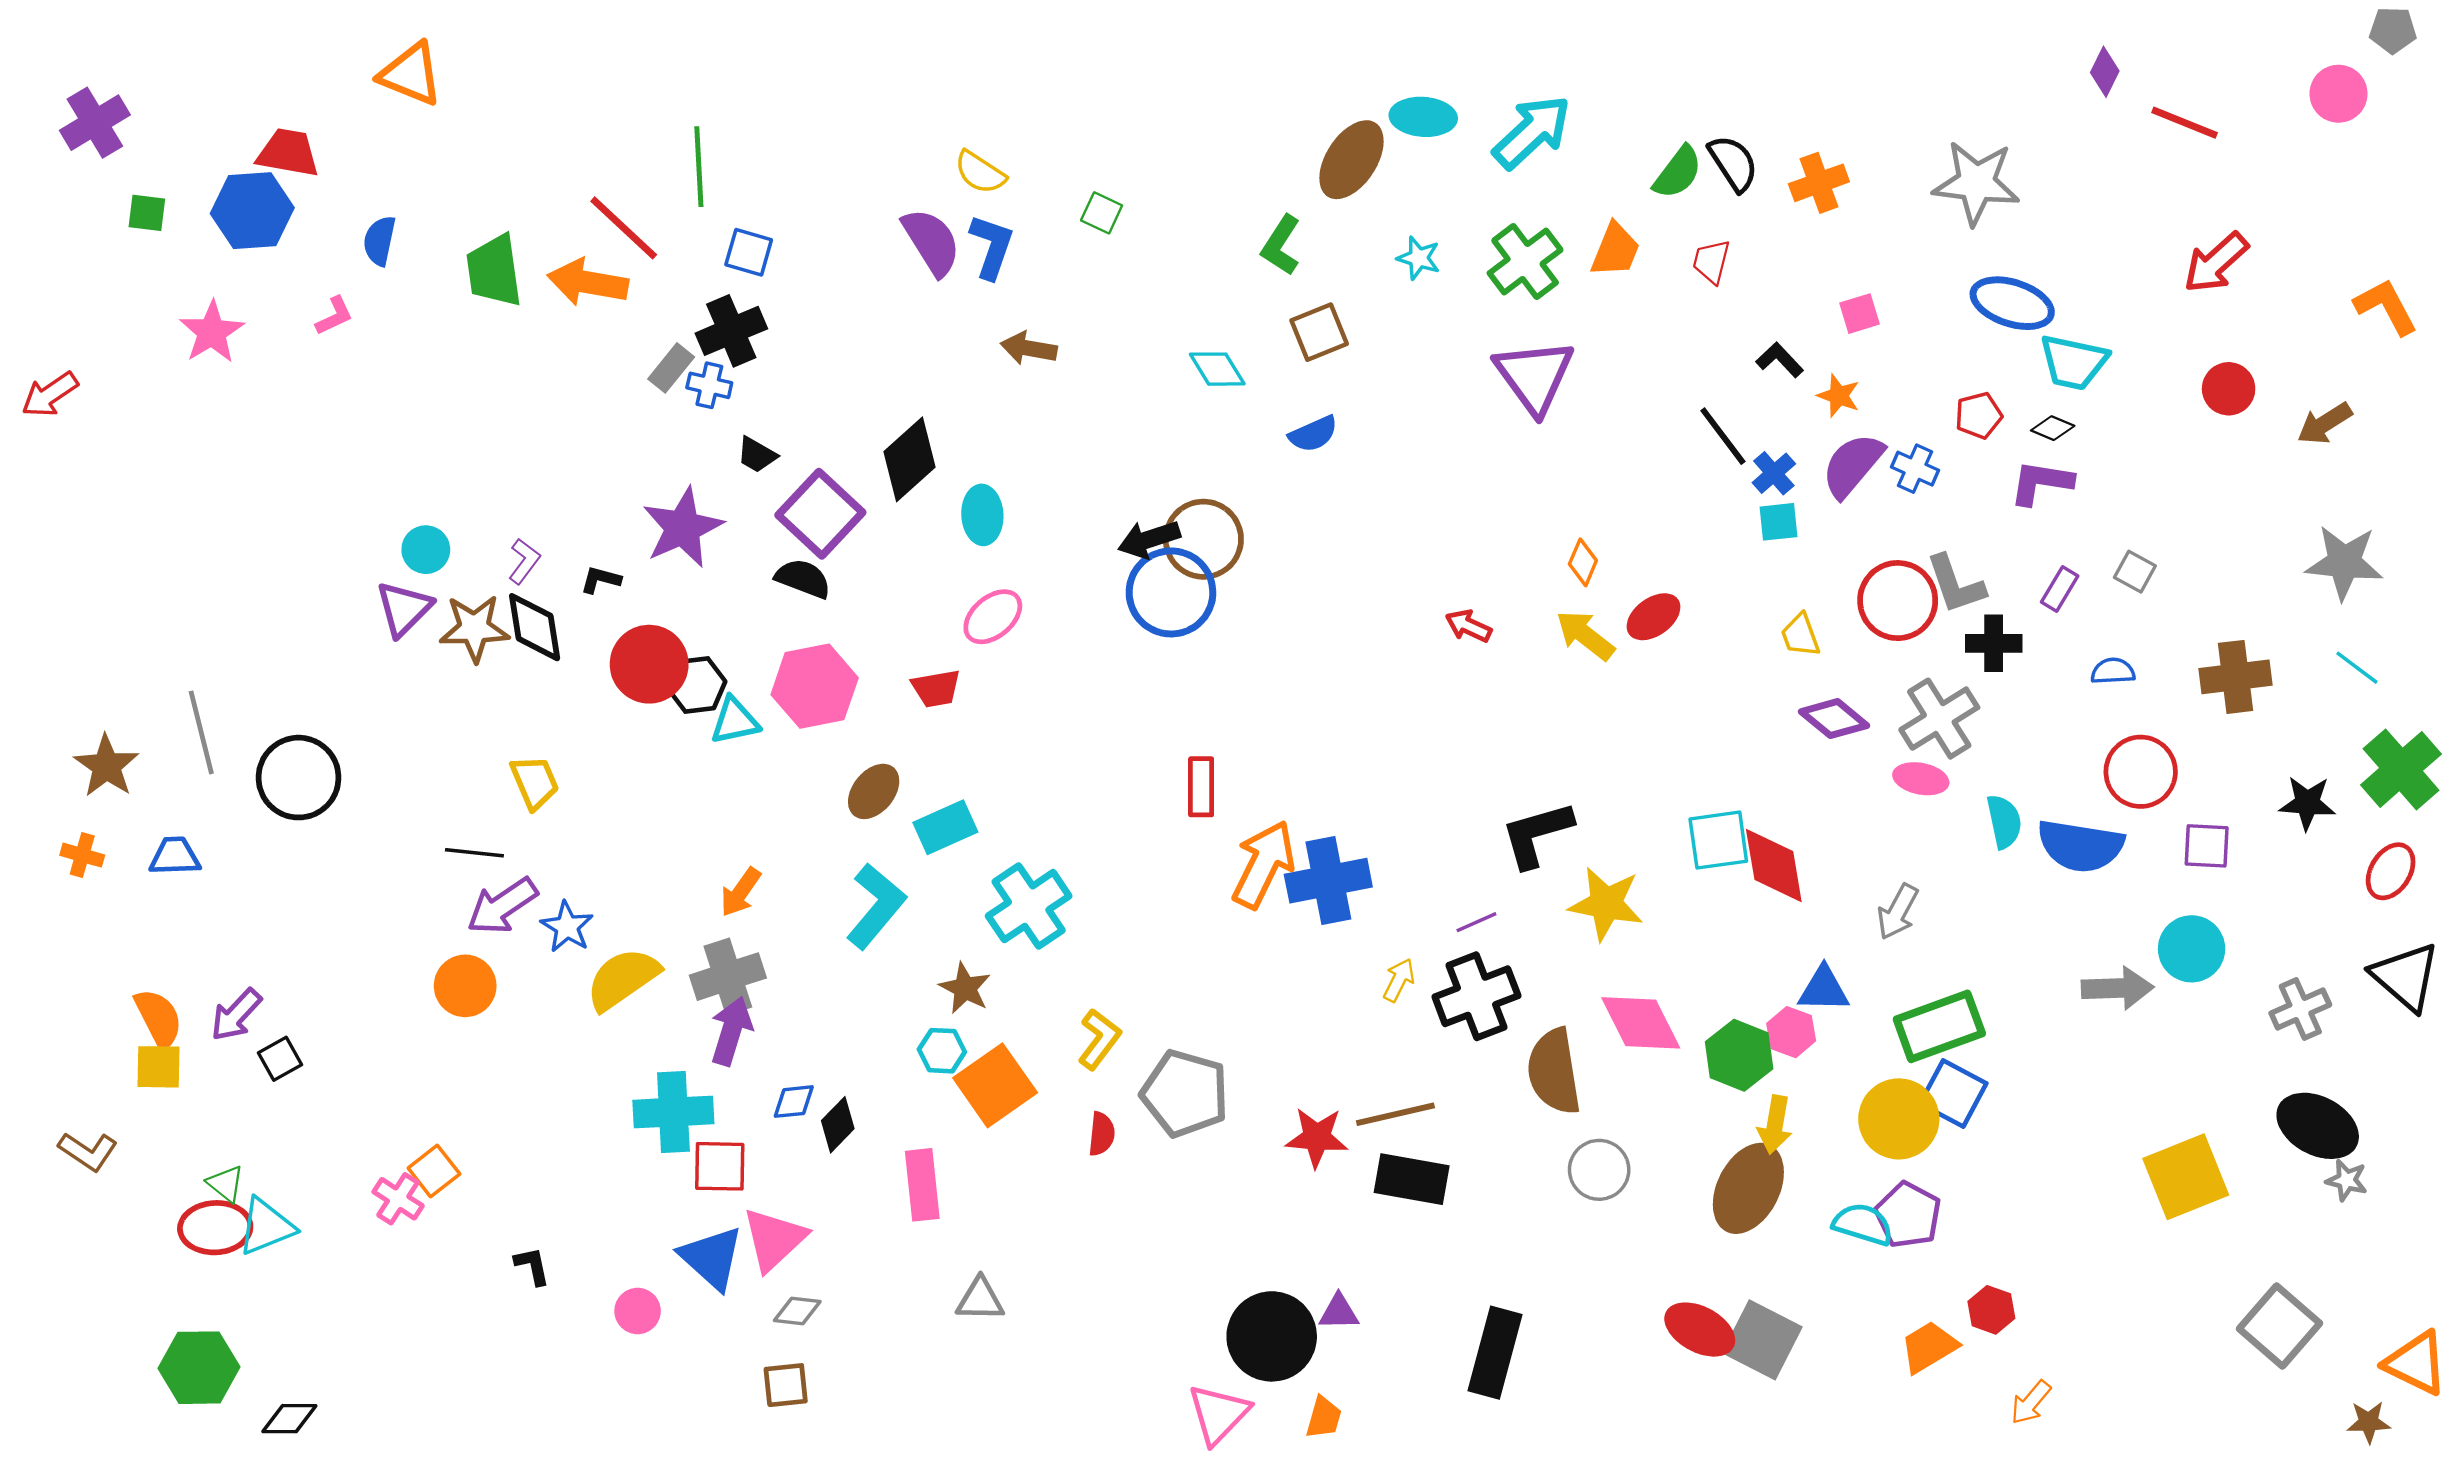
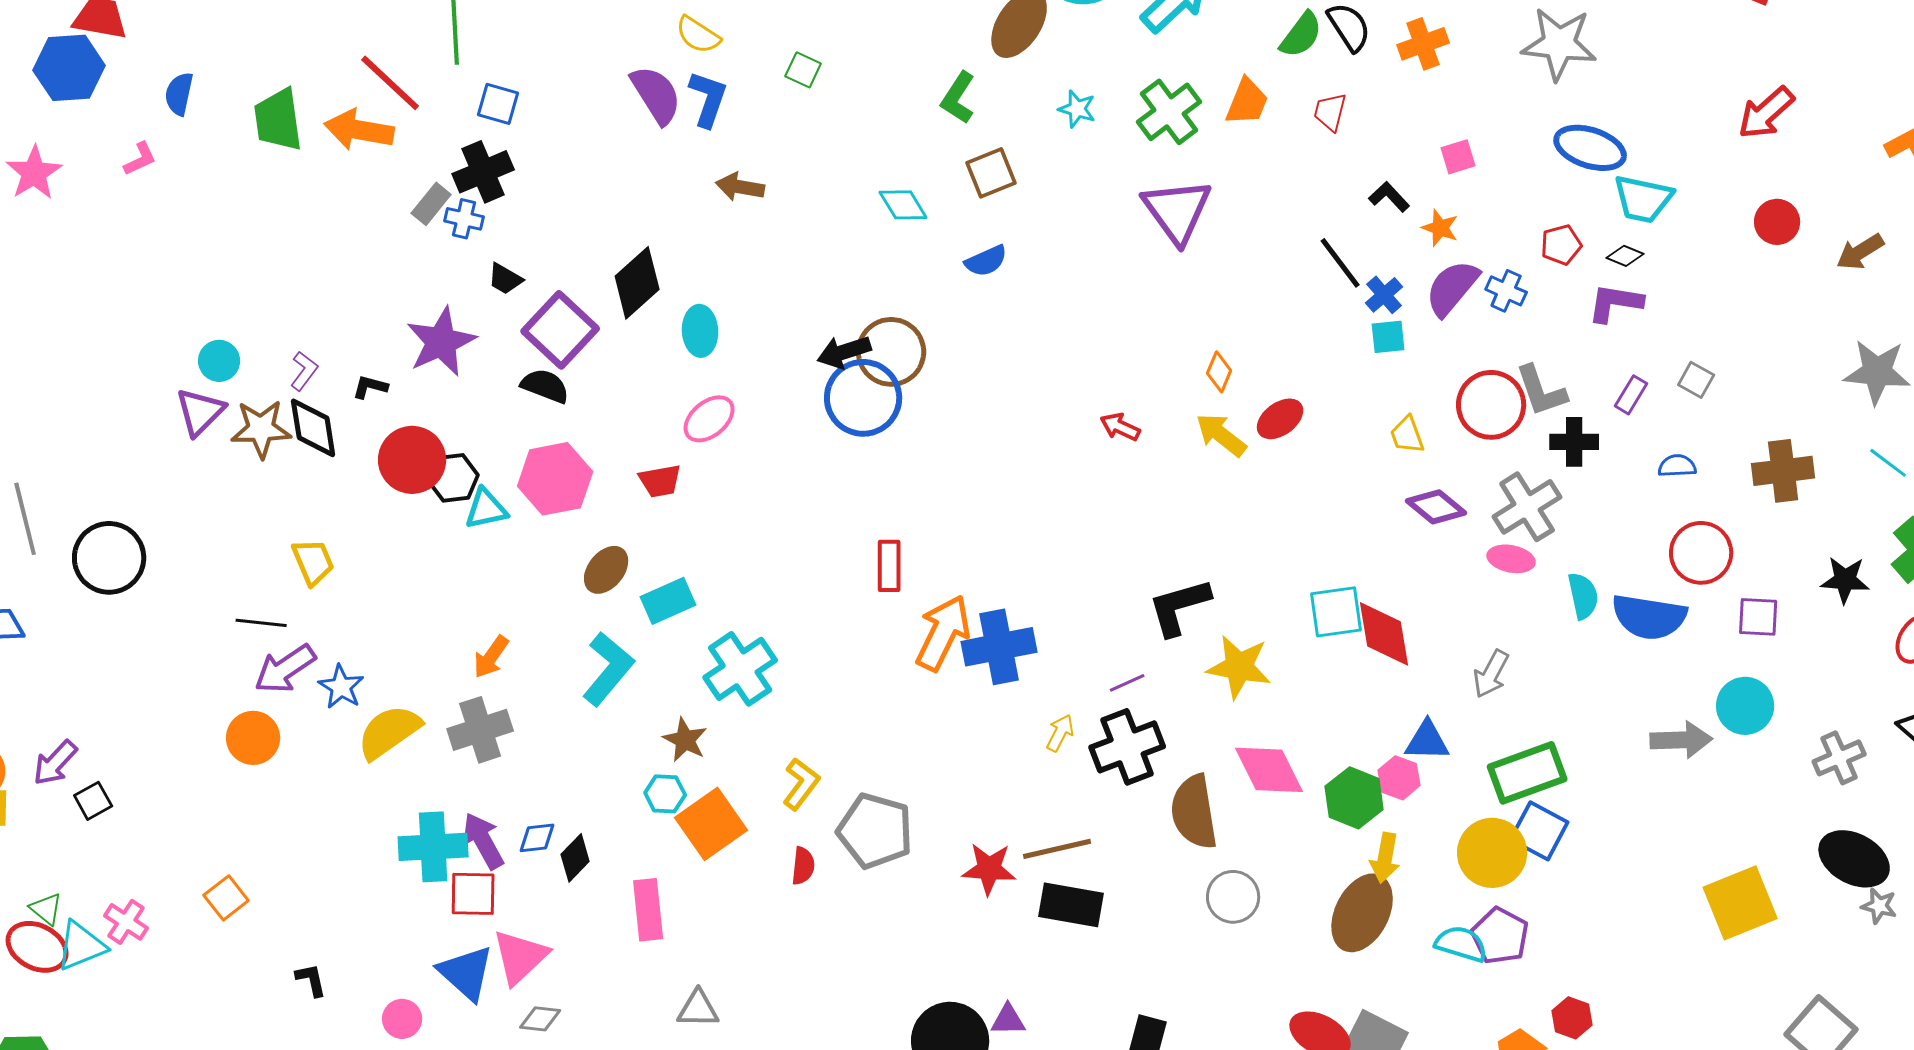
purple arrow: (731, 1031) -> (483, 841), moved, turned -46
pink cross: (398, 1199) -> (126, 922), moved
red ellipse: (215, 1228) -> (37, 947), turned 30

